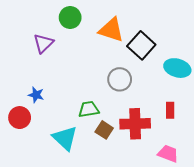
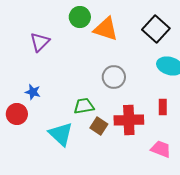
green circle: (70, 18) -> (80, 17), moved
black square: (141, 45) -> (156, 29), moved

